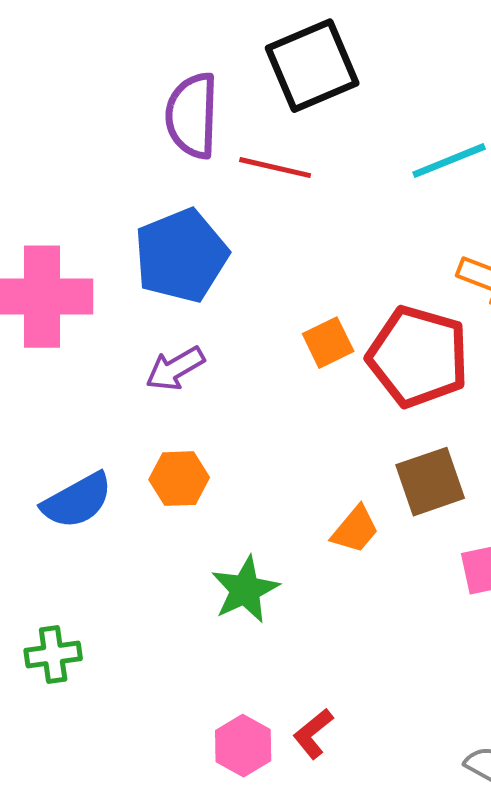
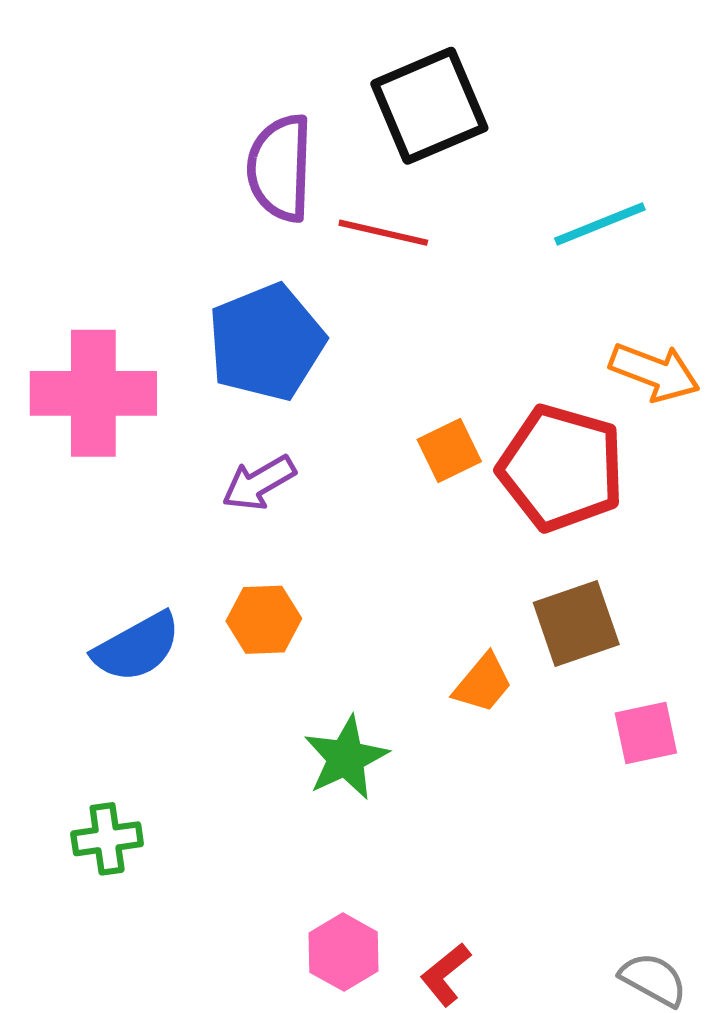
red L-shape: (313, 734) -> (446, 974), moved

